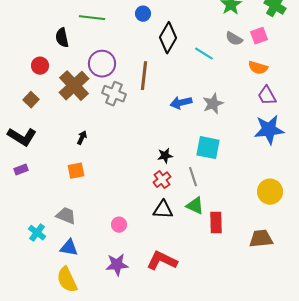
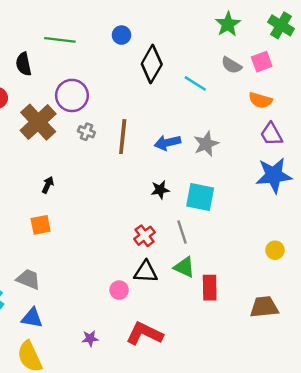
brown line: (144, 76) -> (123, 137), moved
gray cross: (114, 94) -> (86, 132), size x0.6
black star: (165, 156) -> (160, 190), moved
yellow circle: (270, 192) -> (275, 250), size x0.6
pink circle: (119, 225) -> (119, 290), moved
purple star: (117, 265) -> (90, 338), size x0.6

